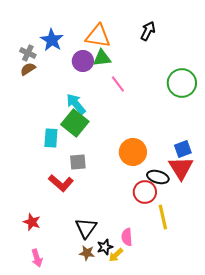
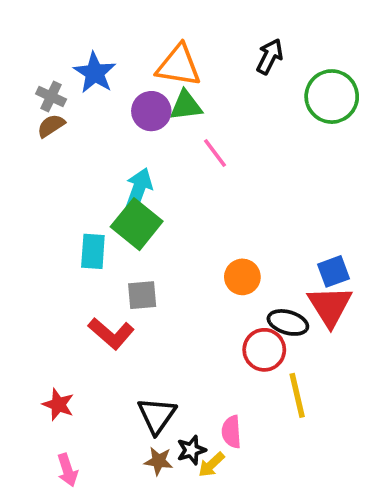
green circle: (182, 83) -> (332, 97), moved
cyan arrow: (76, 104) -> (139, 189), turned 60
orange circle: (133, 152) -> (242, 277), size x0.7

